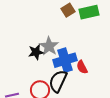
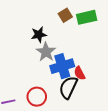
black star: (36, 52) -> (39, 35), moved
black semicircle: (58, 81) -> (68, 87), moved

